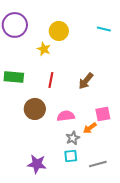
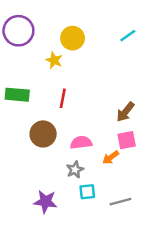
cyan line: (104, 29) -> (128, 36), turned -48
brown arrow: (86, 81) -> (125, 112), moved
gray star: (73, 138) -> (75, 170), moved

